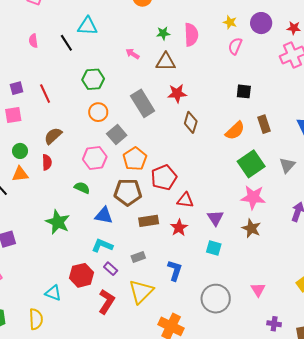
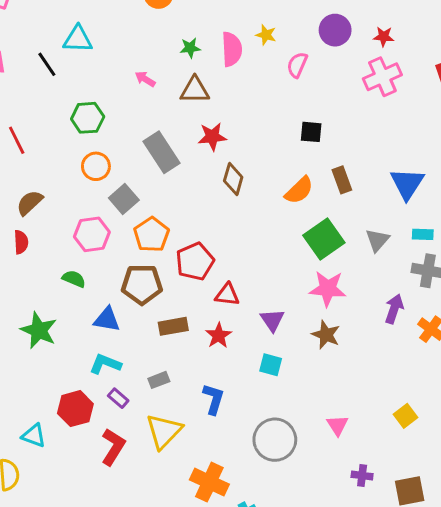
yellow star: (230, 22) -> (266, 35), moved

